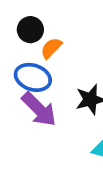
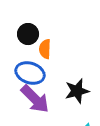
orange semicircle: (51, 48) -> (45, 49), turned -42

